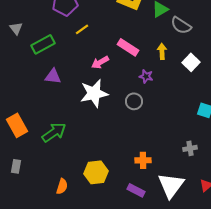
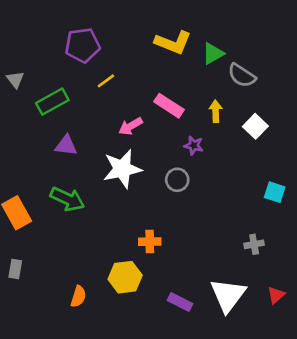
green arrow: (54, 132) -> (67, 199), moved, turned 60
orange cross: (143, 160) -> (150, 242), moved

